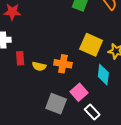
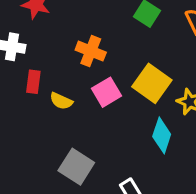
orange cross: (63, 64) -> (91, 51), moved
pink square: (79, 92) -> (107, 92), moved

